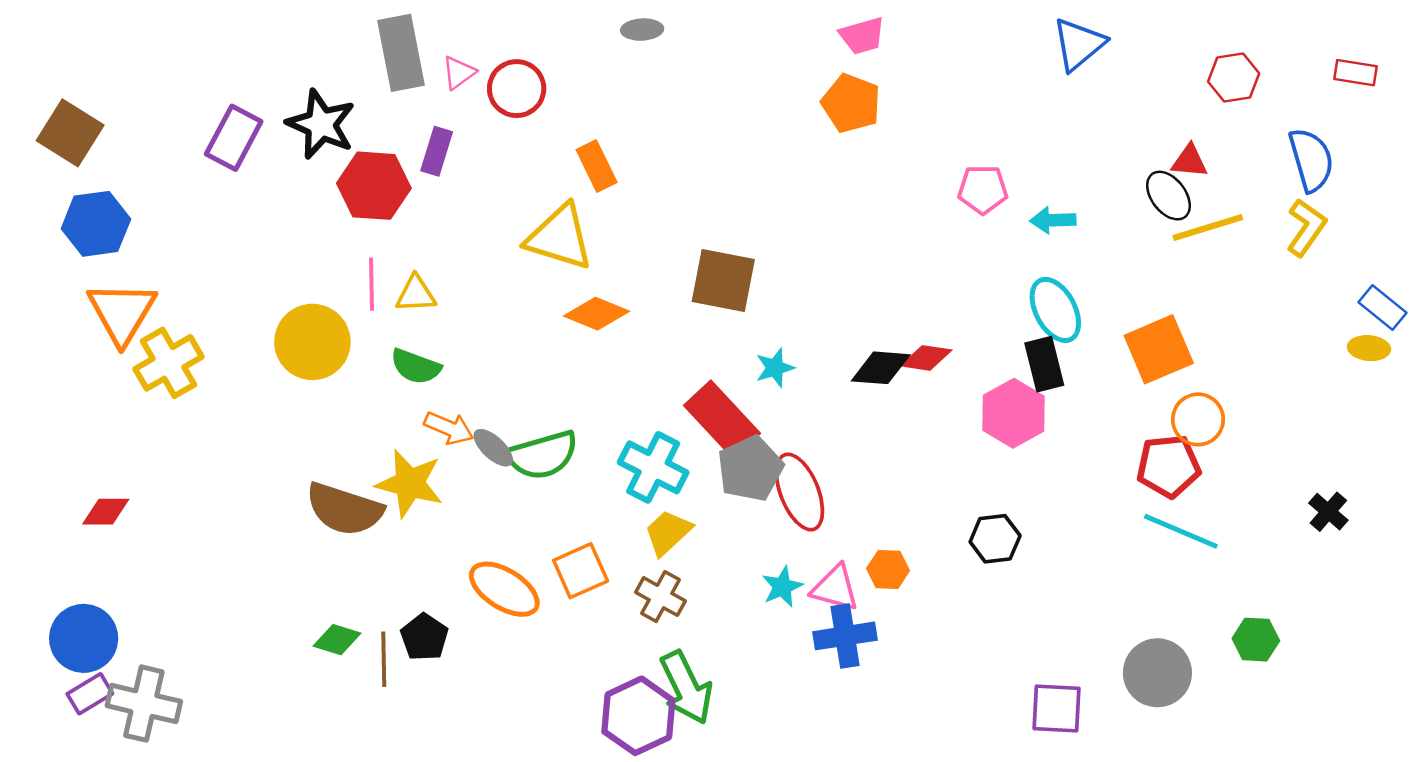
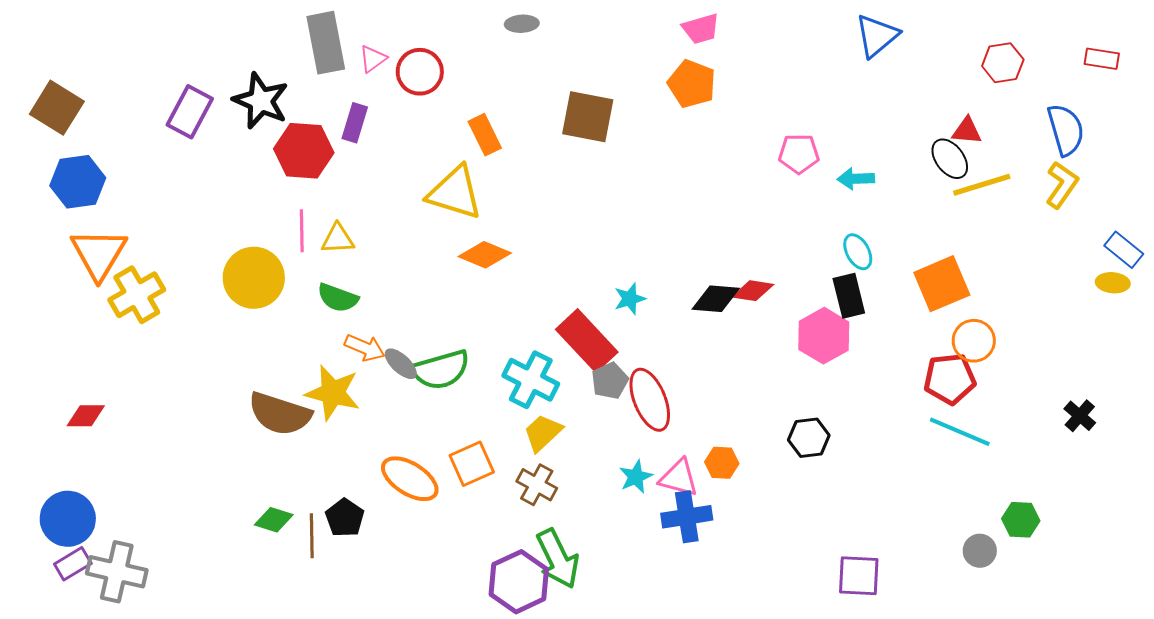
brown square: (723, 280) -> (588, 117), moved
cyan ellipse: (1055, 310) -> (858, 252), size x0.7
gray pentagon: (750, 469) -> (610, 381), size x0.7
gray circle: (1157, 673) -> (980, 551), moved, size x0.6

